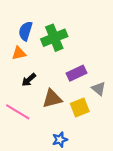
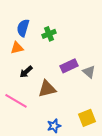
green cross: (54, 38) -> (49, 34), size x0.6
gray triangle: (99, 89) -> (89, 72), moved
yellow square: (80, 107) -> (87, 118), moved

